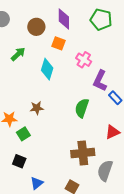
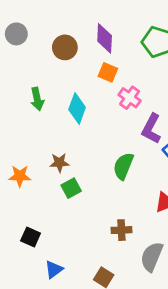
orange square: (58, 43) -> (108, 72), moved
green arrow: (18, 54) -> (37, 99), moved, turned 119
green square: (23, 134) -> (71, 188), moved
brown cross: (83, 153) -> (121, 230), size x0.6

